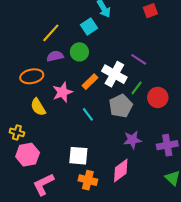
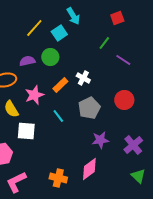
yellow line: (51, 33) -> (34, 28), moved
purple line: (139, 59) -> (123, 60), moved
white cross: (114, 74) -> (83, 78), size x0.6
green line: (137, 88) -> (104, 43), moved
purple cross: (167, 145) -> (133, 145), turned -30
white square: (78, 156) -> (26, 131), moved

